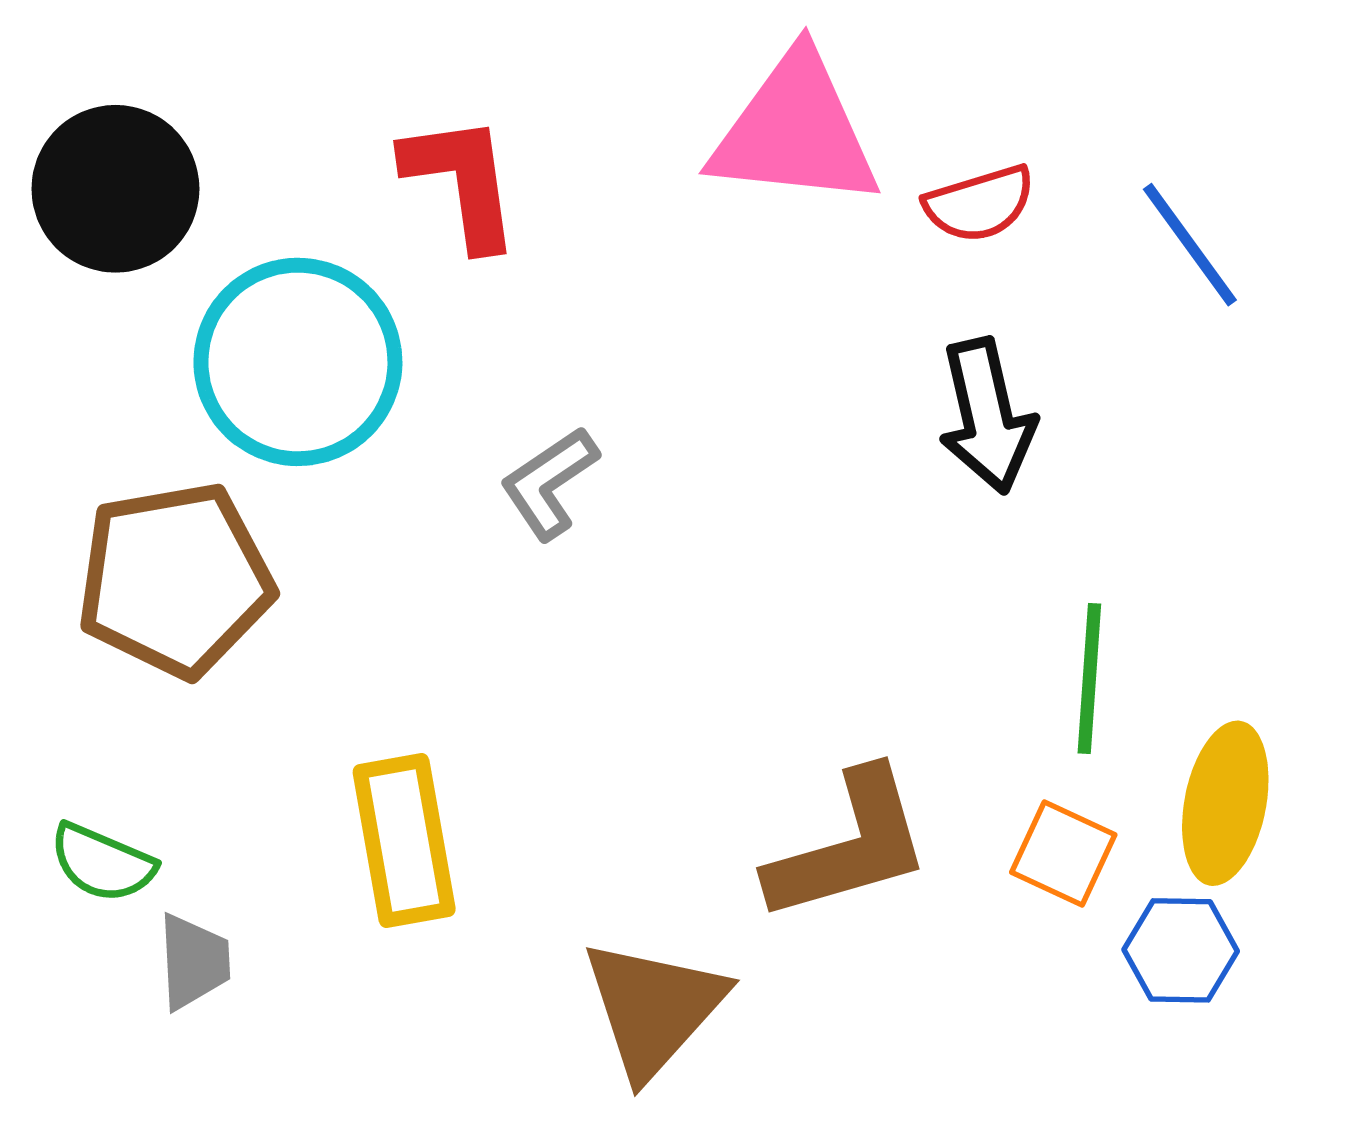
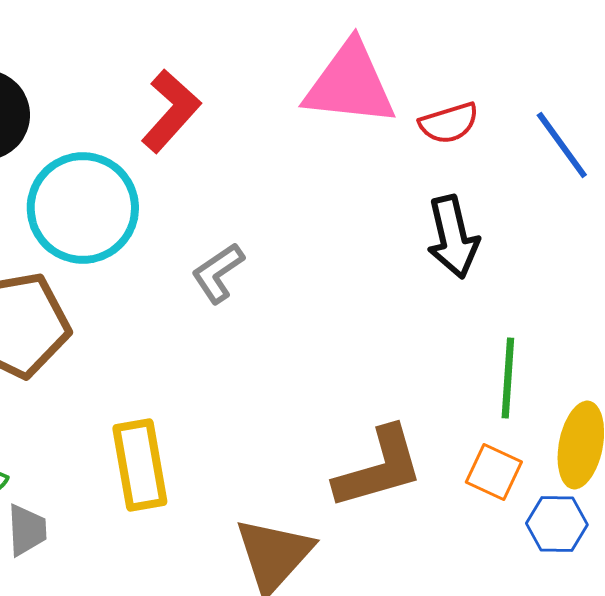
red L-shape: (462, 181) -> (171, 111), turned 50

